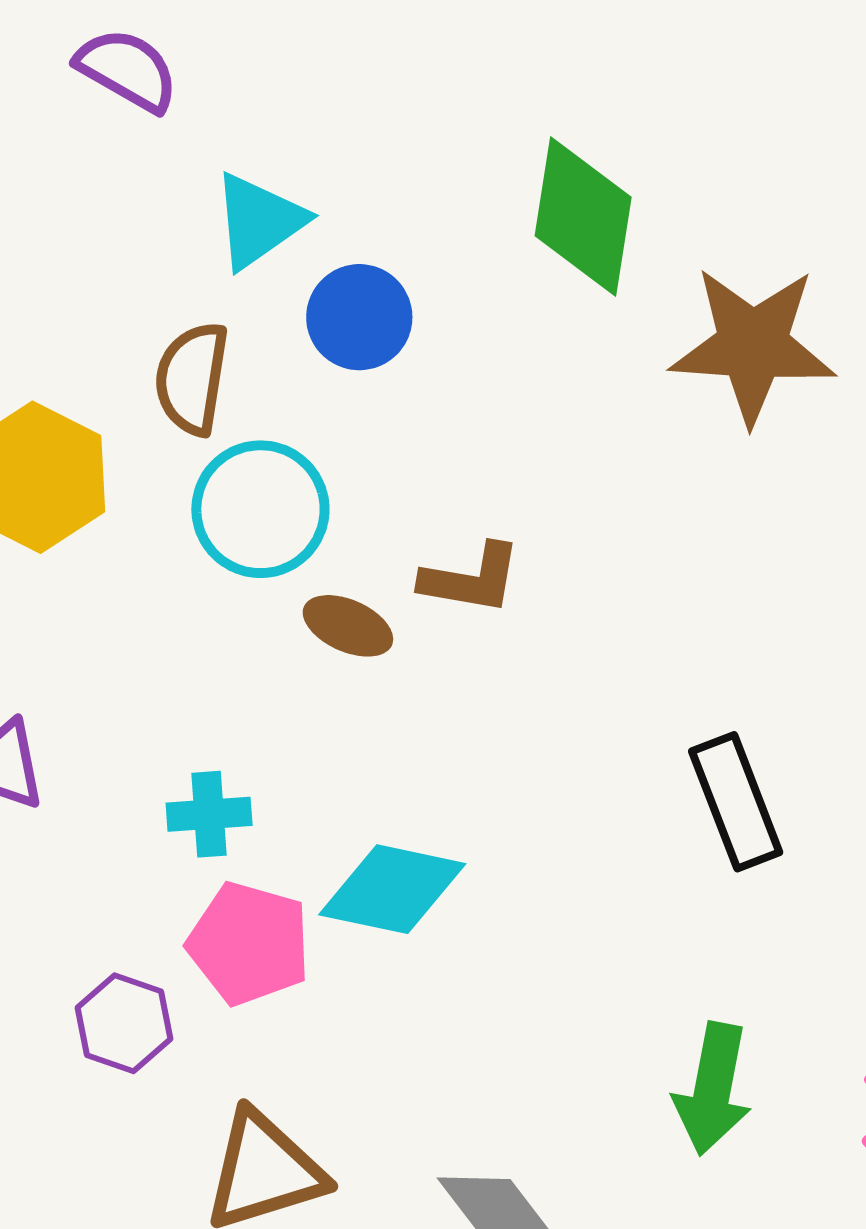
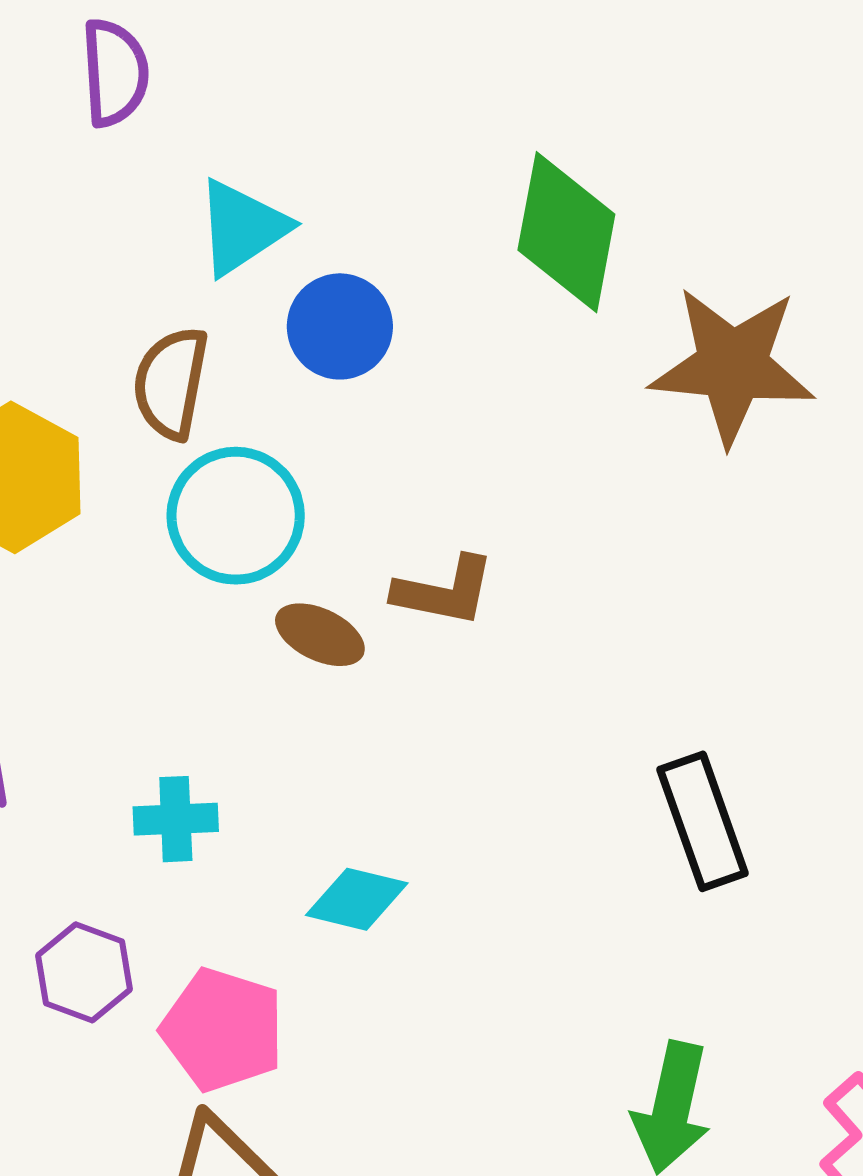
purple semicircle: (127, 70) -> (115, 73), turned 55
cyan diamond: (392, 889) -> (357, 899), size x0.7
pink pentagon: (249, 943) -> (223, 1030), moved
purple hexagon: (124, 1023) -> (84, 972), moved

